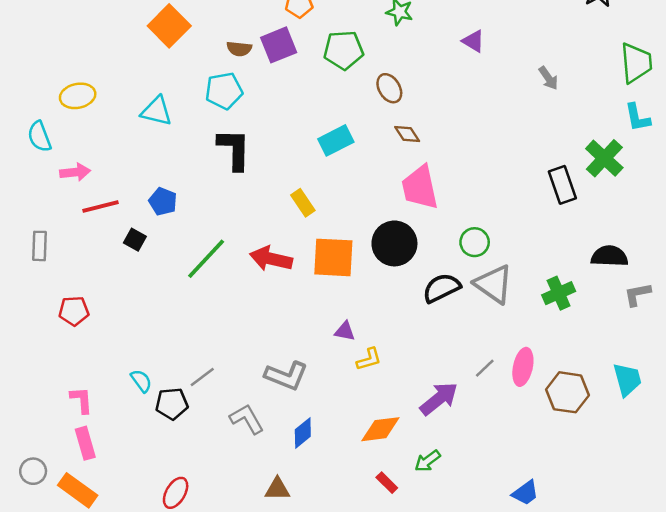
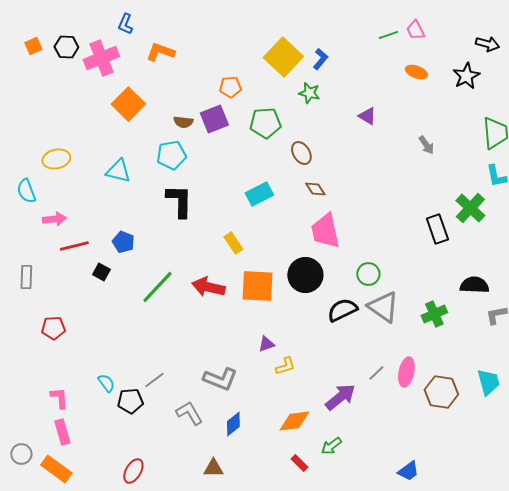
purple triangle: (345, 331) -> (266, 344), turned -30

